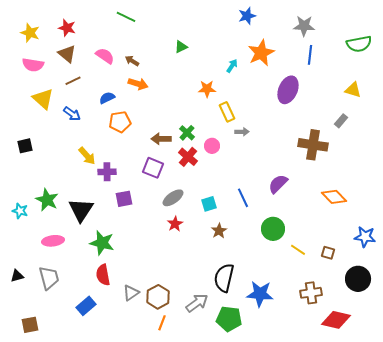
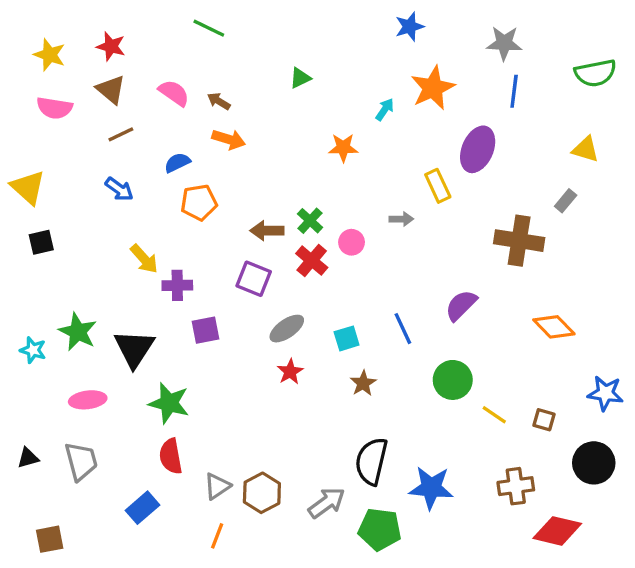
yellow triangle: (43, 99) -> (28, 187), moved
yellow rectangle: (227, 112) -> (438, 186), moved
orange line: (162, 323) -> (217, 536), moved

